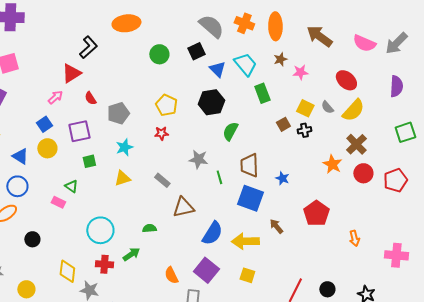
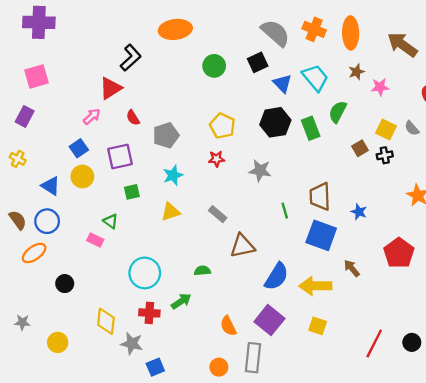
green rectangle: (262, 93) -> (311, 128), moved
green semicircle: (230, 131) -> (338, 112), moved
gray star: (198, 159) -> (260, 171), moved

